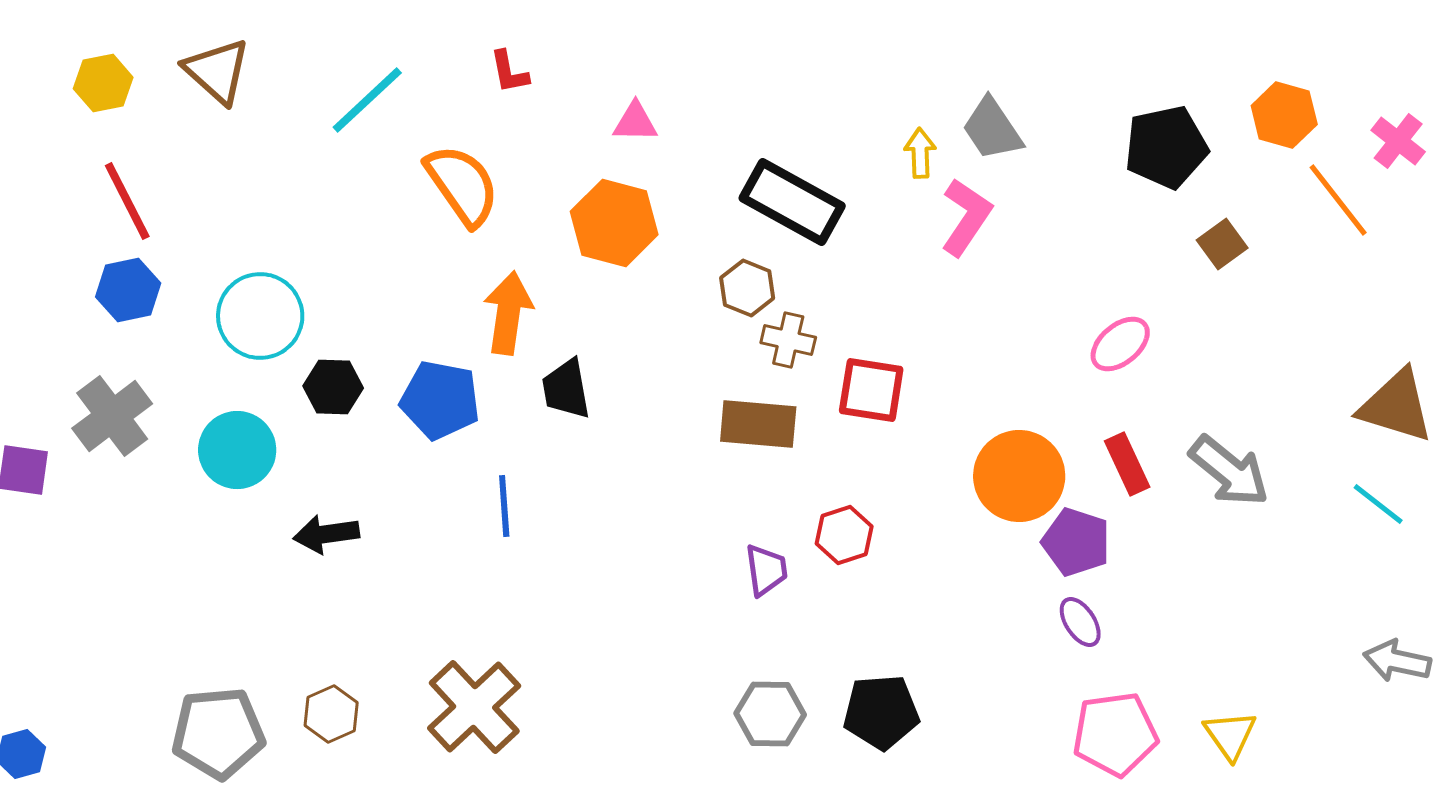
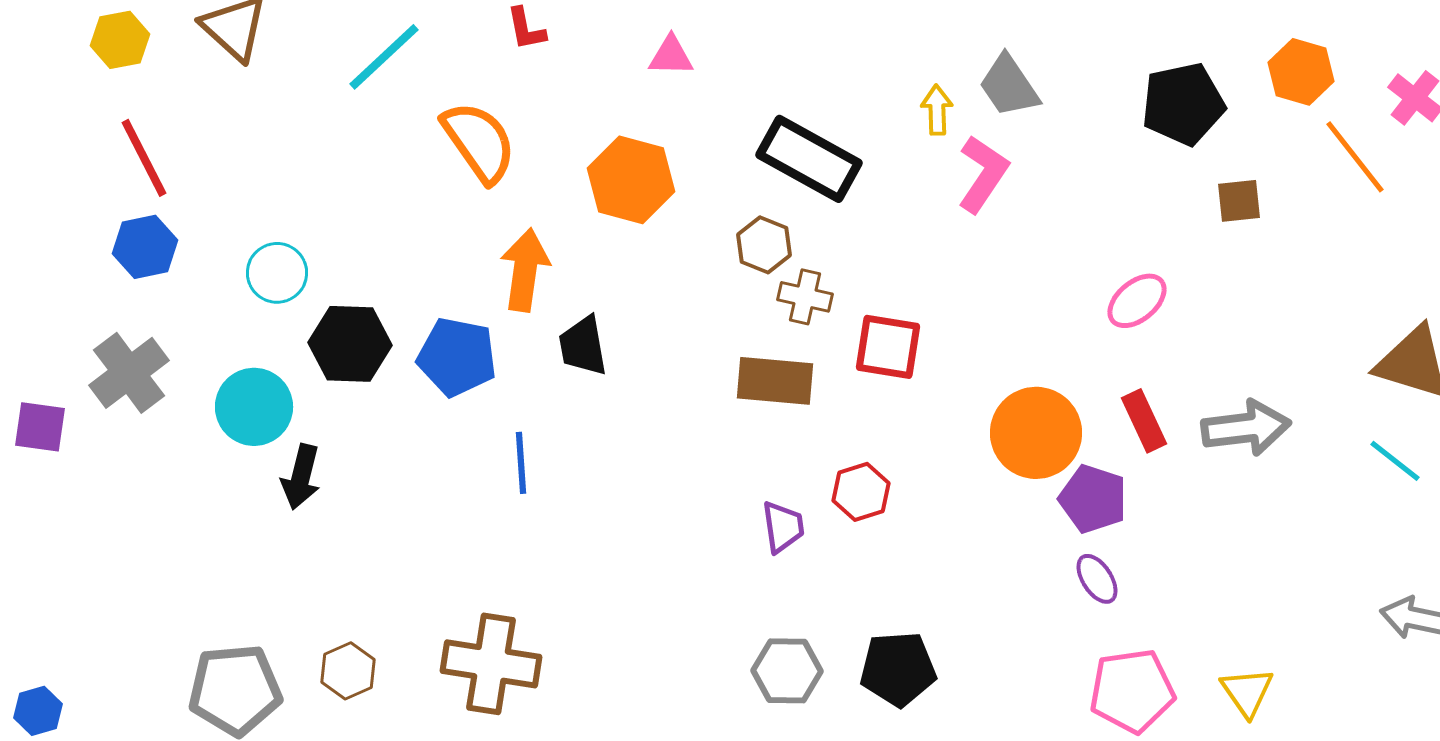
pink triangle: (635, 122) -> (671, 56), moved
brown square: (1222, 244) -> (1239, 201), turned 30
cyan circle: (260, 316) -> (277, 273), size x0.7
black hexagon: (333, 387) -> (350, 344), size x1.4
gray arrow: (1229, 471) -> (1246, 428), turned -46
black arrow: (326, 534) -> (301, 477), moved, turned -68
brown cross: (474, 707) -> (491, 664), turned -38

